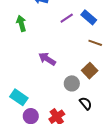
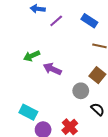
purple line: (67, 18) -> (56, 21), moved
green arrow: (21, 23) -> (32, 56), moved, turned -91

